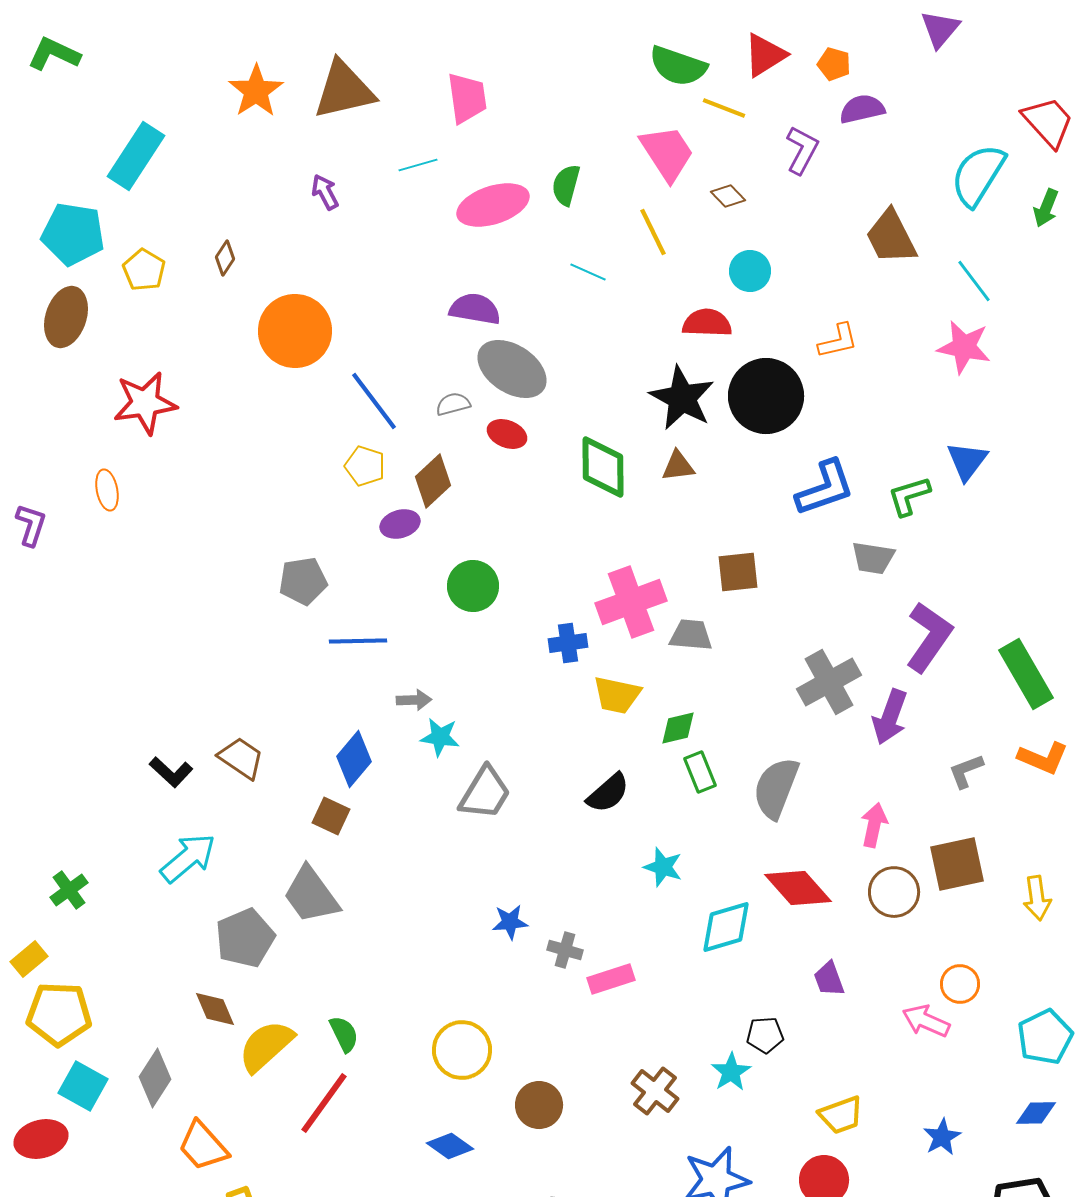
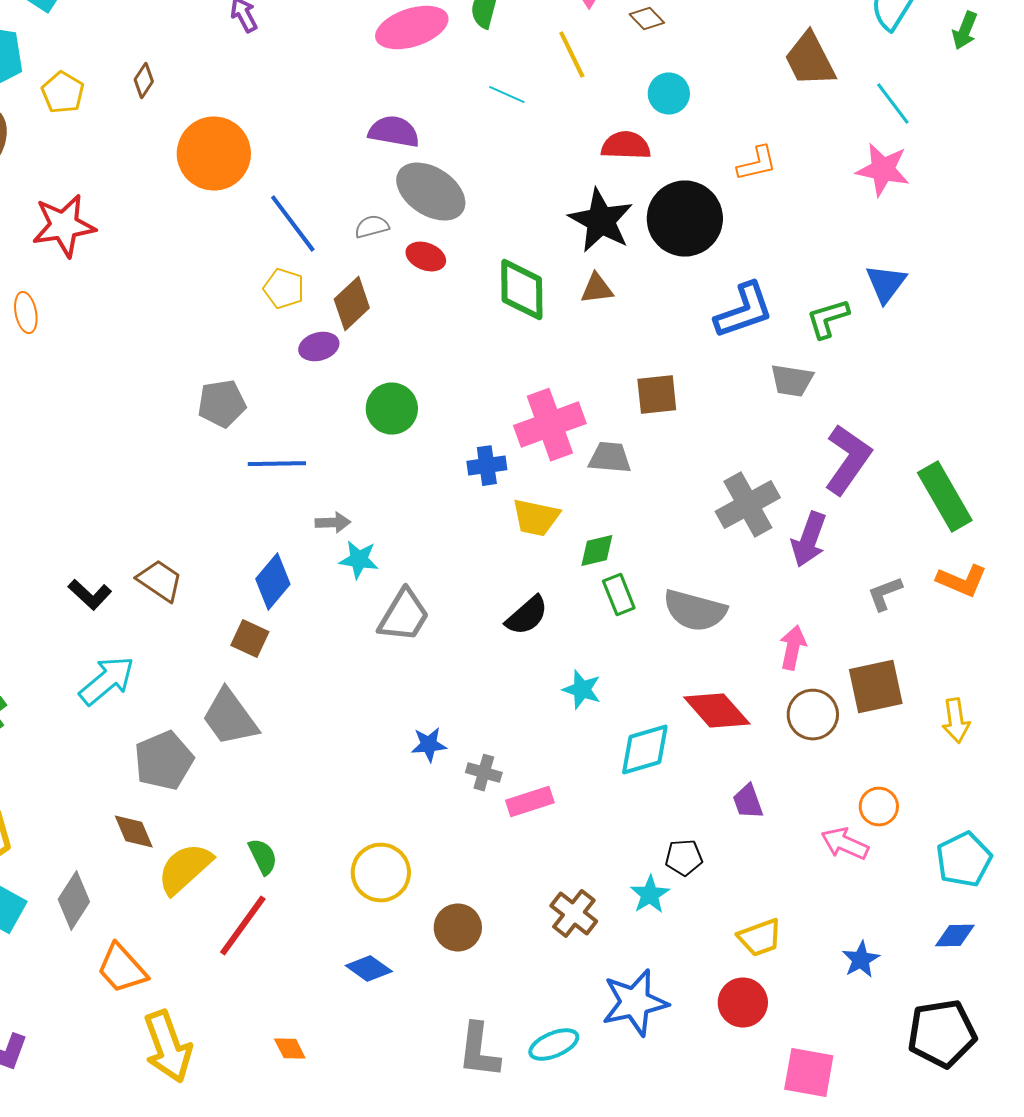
gray semicircle: (776, 788) -> (695, 611), turned -96

